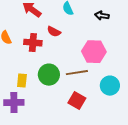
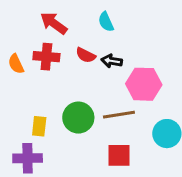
black arrow: (102, 16) -> (112, 61), moved
red cross: (33, 43) -> (46, 57), moved
red square: (77, 101) -> (119, 155), turned -30

